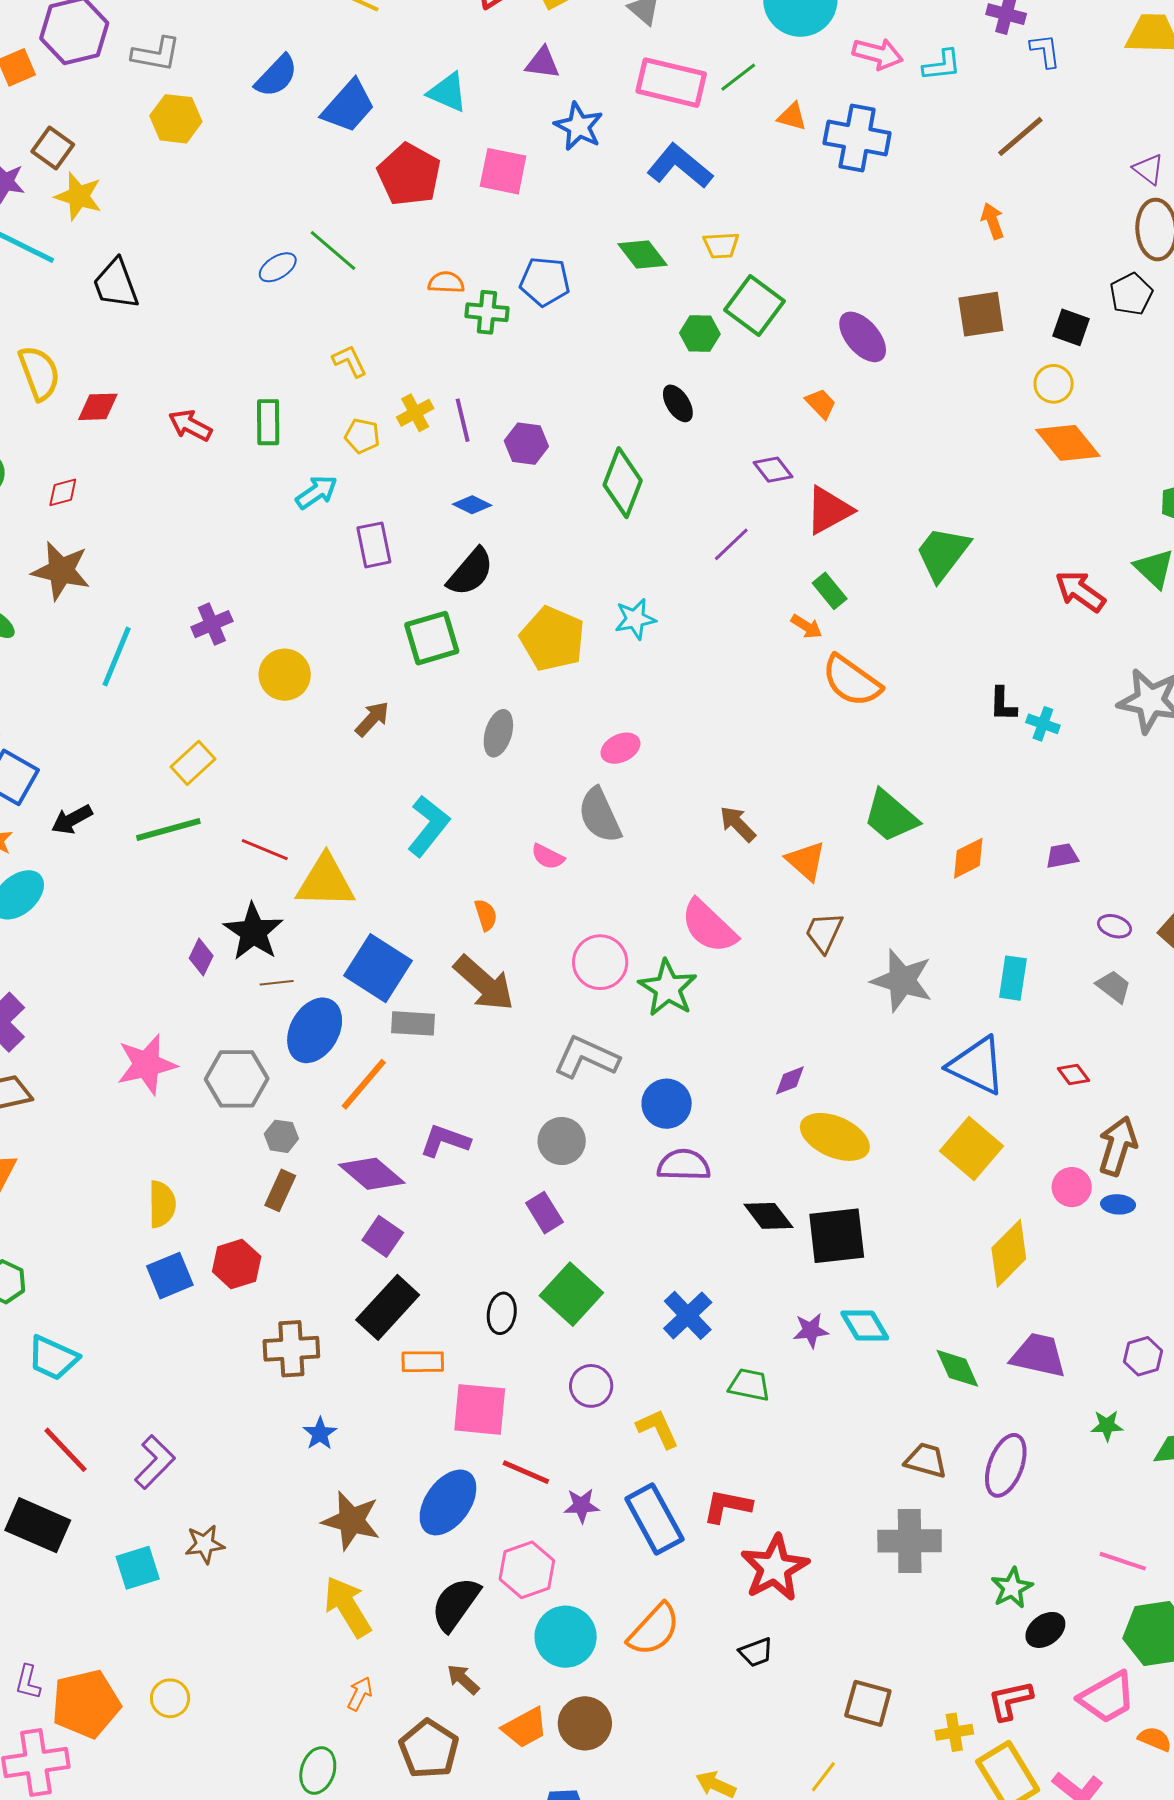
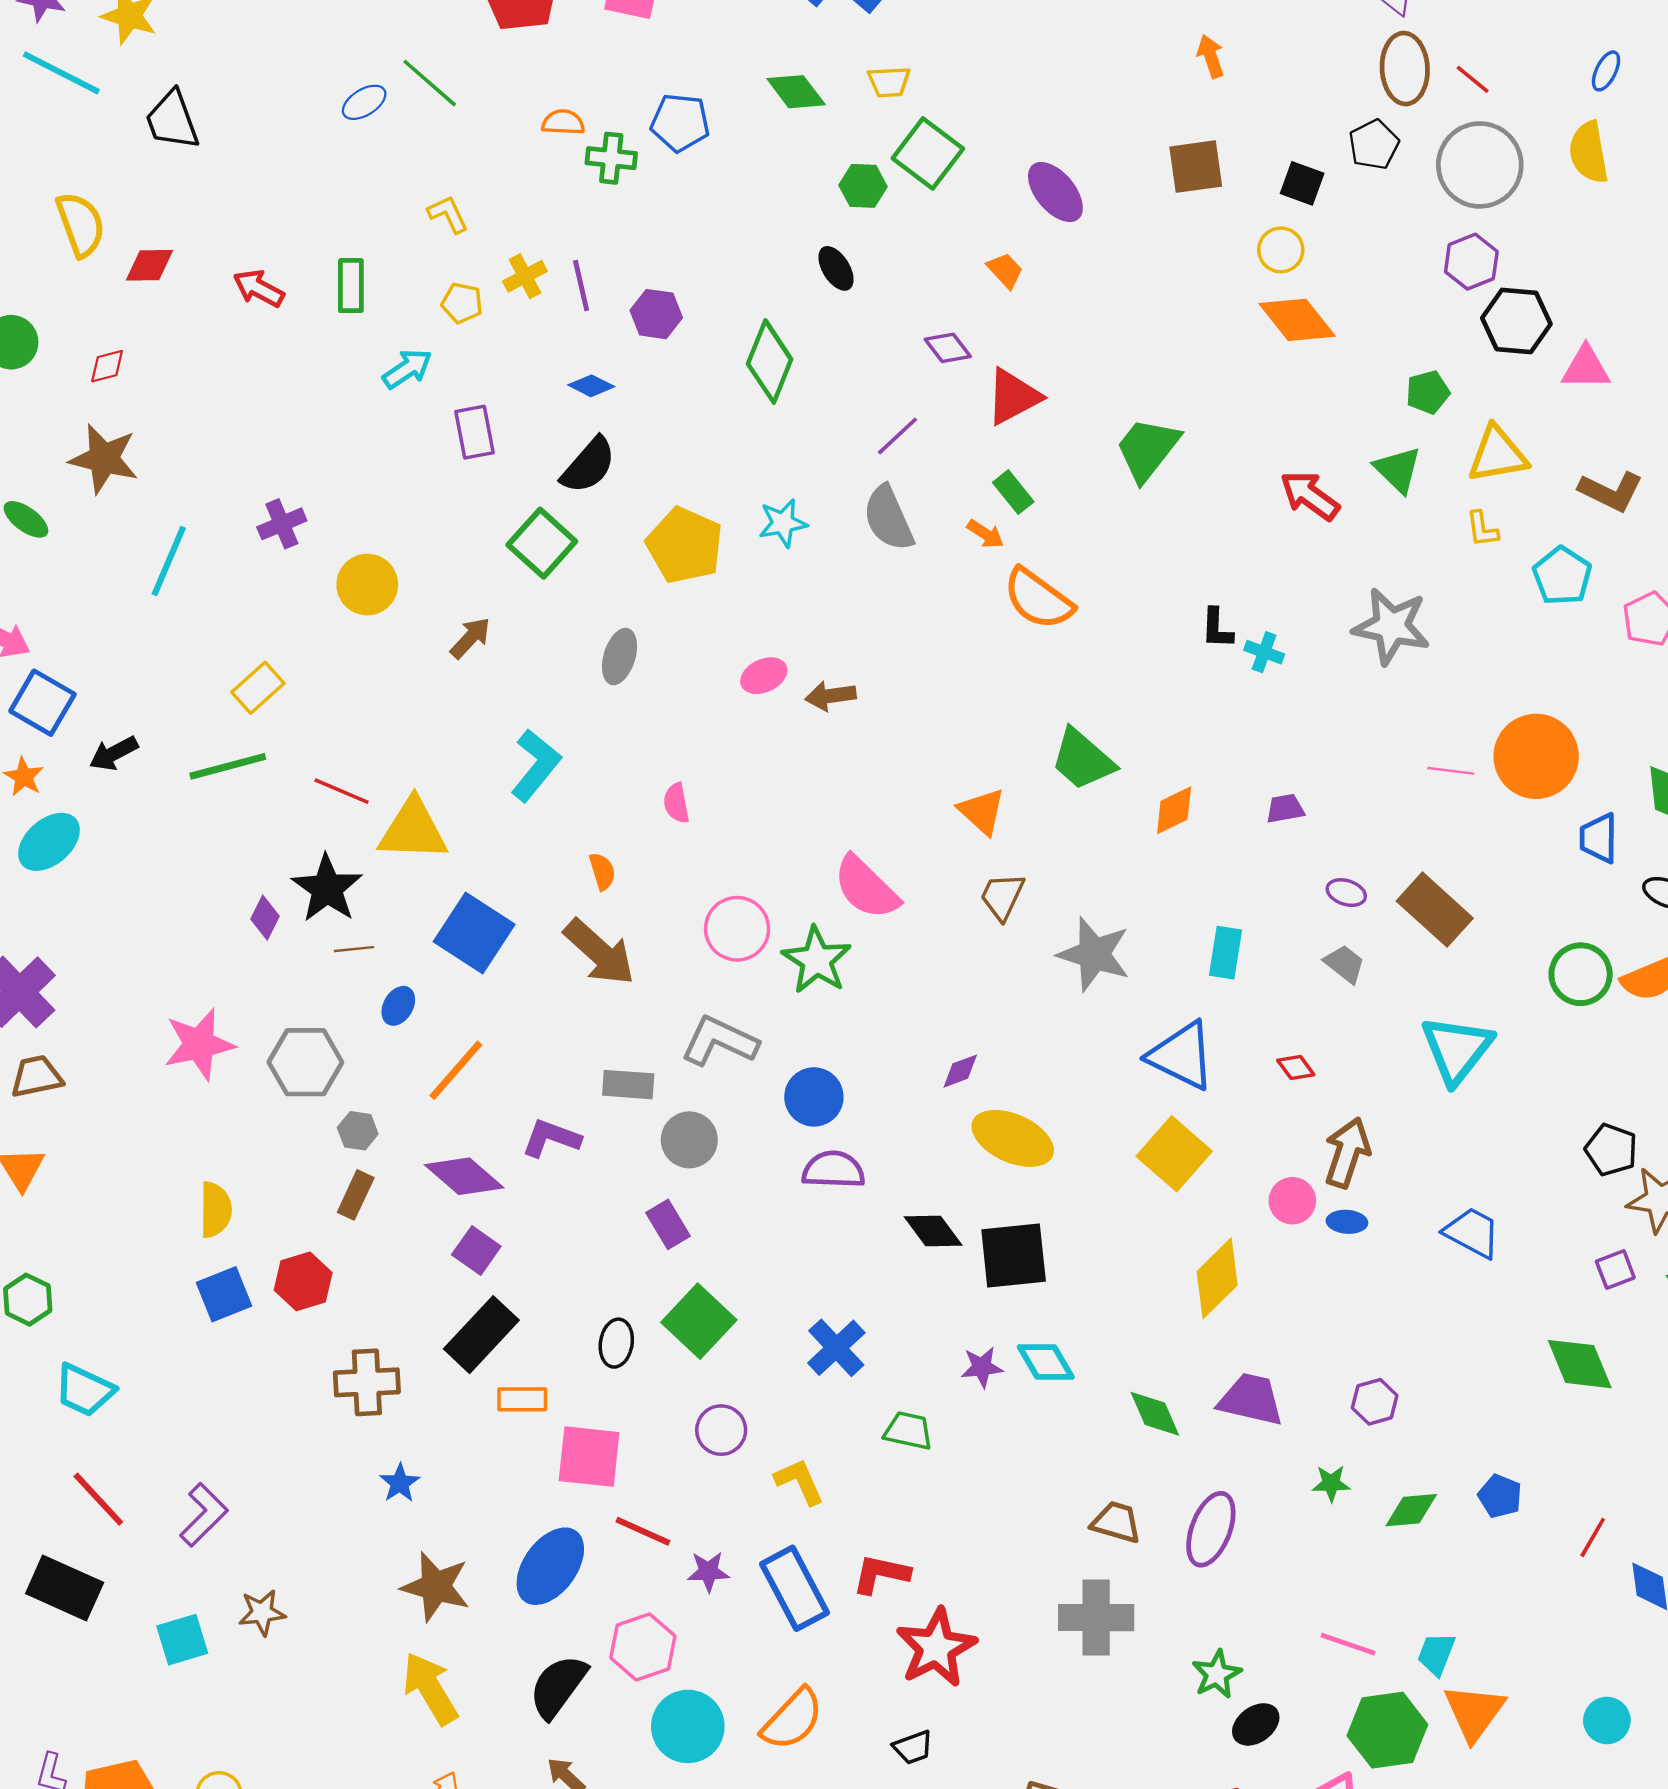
green square: (432, 638) -> (542, 543), turned -32
gray semicircle: (600, 815) -> (888, 518), moved
brown arrow: (738, 824) -> (830, 696), moved, turned -54
pink semicircle: (548, 857) -> (676, 803), turned 52
gray rectangle: (413, 1023) -> (628, 1085), moved
blue ellipse: (315, 1030) -> (398, 1006), size x0.5

